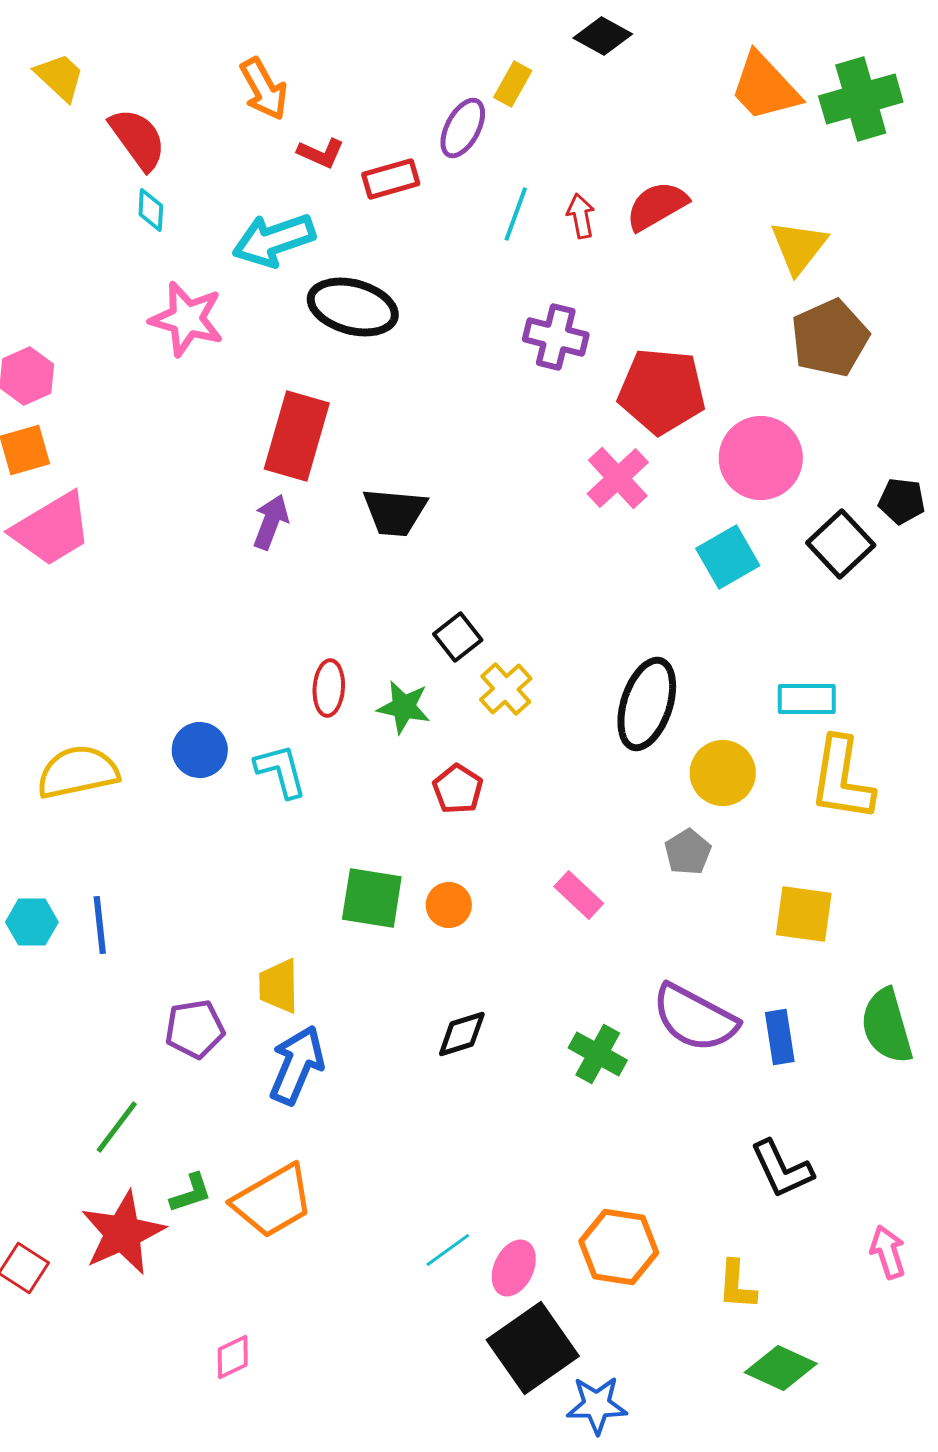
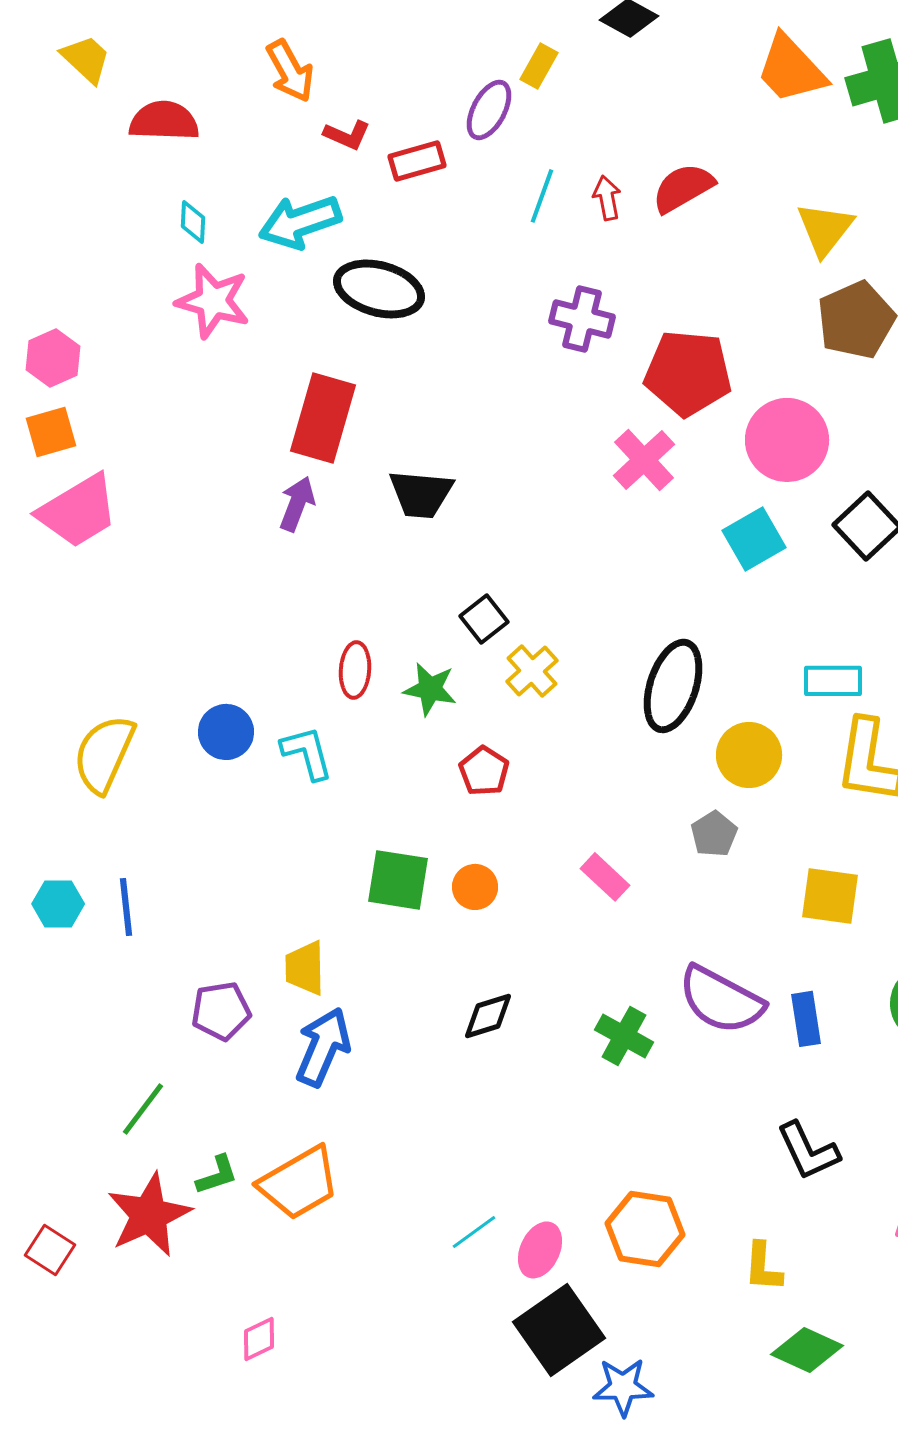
red semicircle: (138, 139) -> (164, 121), turned -52
cyan diamond: (151, 210) -> (193, 222), moved
yellow semicircle: (78, 772) -> (104, 754), turned -54

